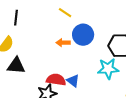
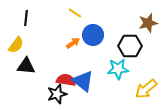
orange arrow: (63, 43) -> (73, 43), turned 144
blue triangle: (73, 81) -> (83, 81), size x1.6

